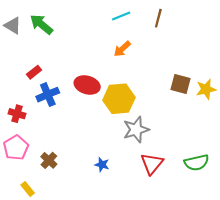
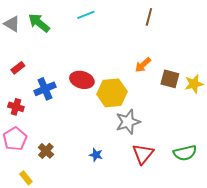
cyan line: (121, 16) -> (86, 15), moved
orange arrow: (122, 49) -> (143, 65), moved
red rectangle: (34, 72) -> (18, 68), moved

